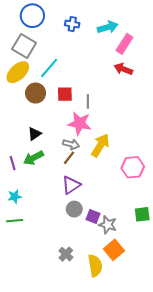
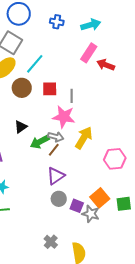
pink rectangle: (124, 44) -> (89, 53), moved
green arrow: (33, 158) -> (40, 142), moved
orange square: (114, 250) -> (100, 198), moved

